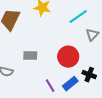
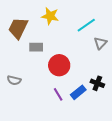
gray rectangle: (30, 56) -> (36, 47), moved
red circle: (68, 57) -> (59, 65), moved

